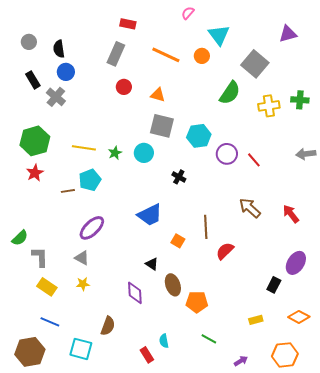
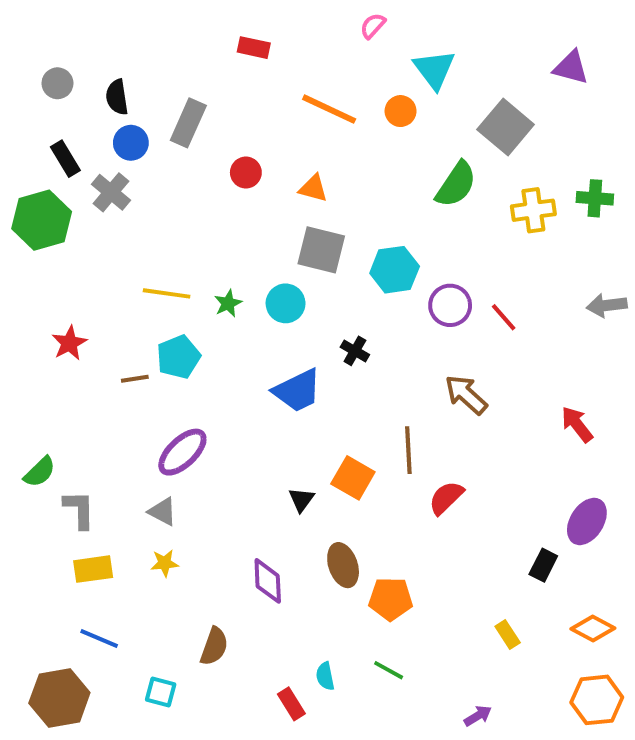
purple triangle: (288, 34) -> (571, 67), turned 30
gray rectangle: (116, 54) -> (188, 123), moved
green hexagon: (35, 141) -> (42, 220), moved
brown arrow: (250, 208) -> (466, 395), moved
blue trapezoid: (150, 215) -> (297, 391), moved
orange square: (178, 241) -> (353, 478), size x1.5
black triangle: (152, 264) -> (301, 500), moved, turned 32
yellow rectangle: (47, 287) -> (93, 569), turned -42
yellow rectangle: (256, 320) -> (508, 635), turned 72
green line: (209, 339) -> (389, 670), moved
cyan square: (81, 349) -> (161, 692), size x0.7
orange hexagon: (285, 355) -> (597, 700), moved

